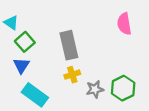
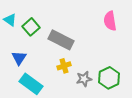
green square: (25, 42) -> (31, 27), moved
gray rectangle: (69, 45) -> (61, 40), turned -50

